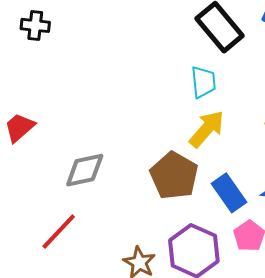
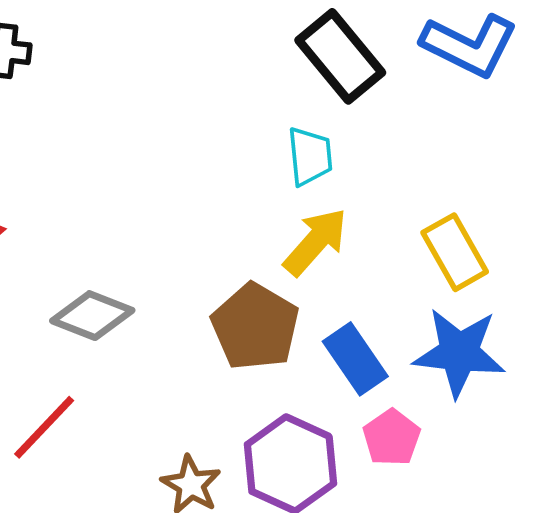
gray diamond: (85, 170) -> (92, 316), turned 33

